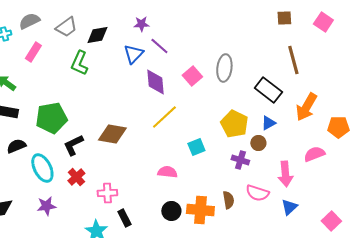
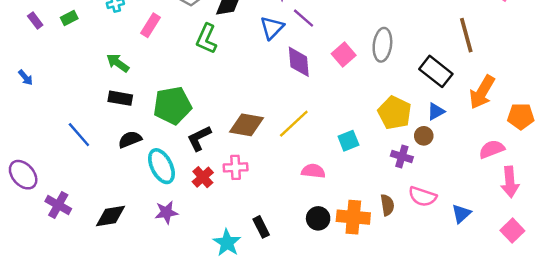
yellow line: (164, 117) -> (294, 124), moved
pink arrow: (285, 174) -> (510, 182), moved
pink cross: (107, 193) -> (236, 167), moved

